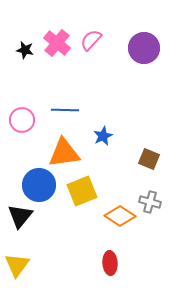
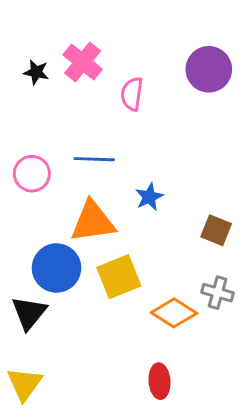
pink semicircle: (91, 40) -> (132, 94), moved, turned -35

